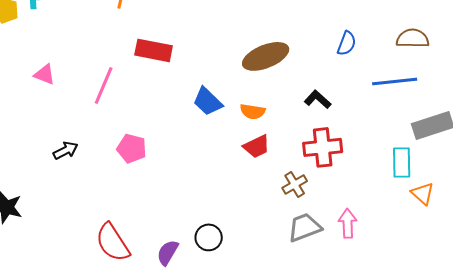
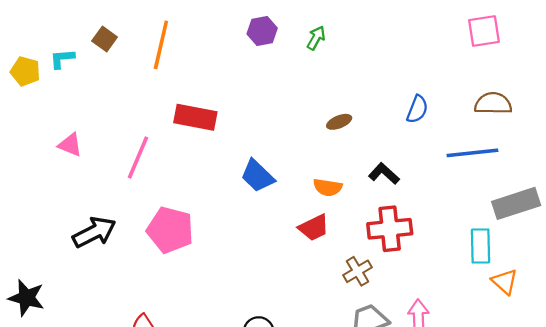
brown ellipse: (266, 56) -> (339, 122), moved, size x0.5
orange semicircle: (253, 111) -> (328, 187), moved
pink pentagon: (132, 148) -> (170, 230), size x1.4
black arrow: (66, 150) -> (94, 232), size x1.5

